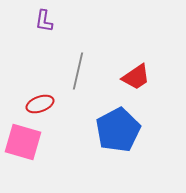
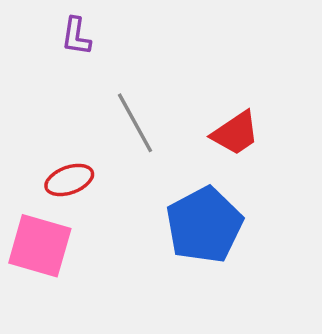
gray line: (78, 71) -> (135, 123), turned -42

